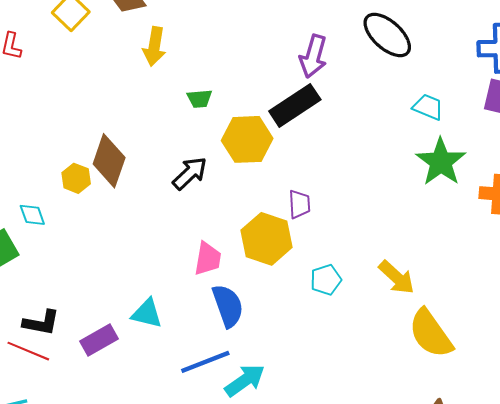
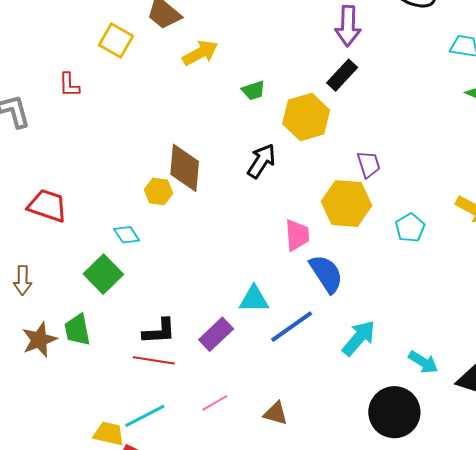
yellow arrow: (154, 46) -> (200, 53), turned -114
black rectangle: (295, 105) -> (342, 75), size x0.7
blue line: (205, 362) -> (292, 327), moved

